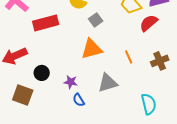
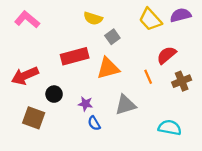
red rectangle: (46, 23) -> (75, 56), moved
red semicircle: (149, 23) -> (167, 55), moved
cyan semicircle: (149, 104) -> (170, 128), turned -65

